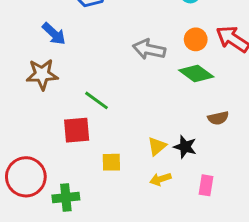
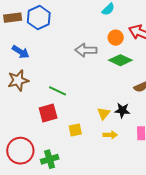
yellow arrow: (160, 179) -> (110, 135), turned -152

